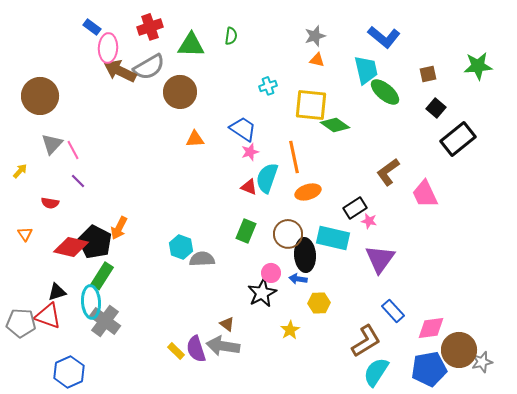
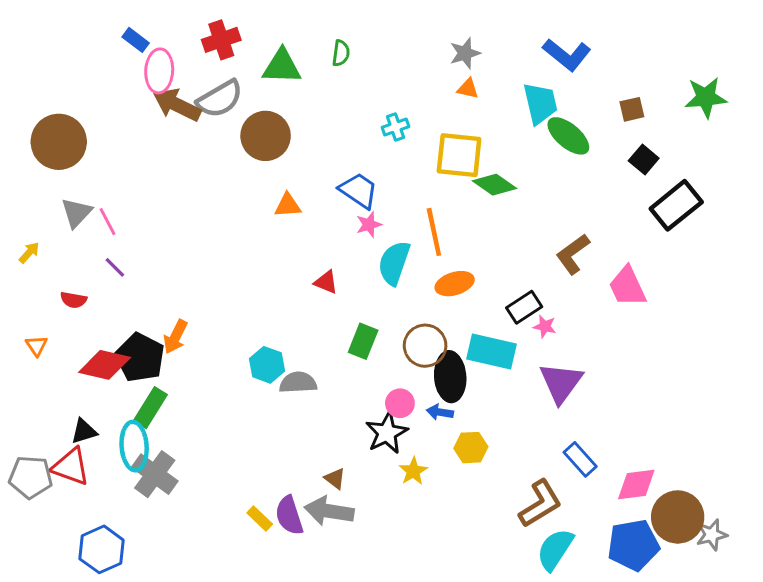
red triangle: (249, 187) -> (326, 282), moved
yellow star: (290, 330) -> (413, 471), moved

